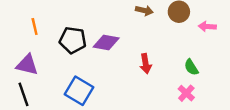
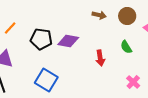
orange line: (35, 27) -> (10, 28), turned 56
green semicircle: (191, 67) -> (126, 47), moved

